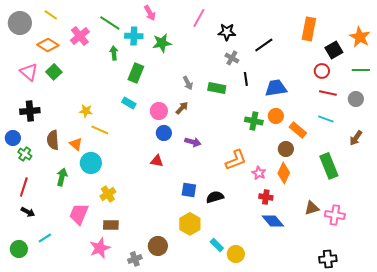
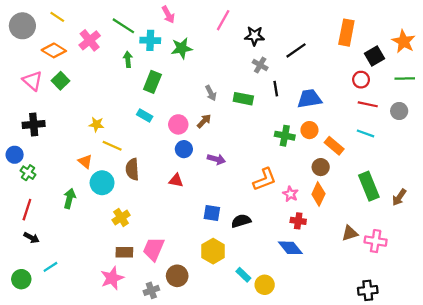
brown arrow: (356, 138) -> (399, 197), moved
brown semicircle: (53, 140) -> (132, 169), moved
pink trapezoid: (79, 214) -> (154, 249), moved
blue diamond: (273, 221) -> (290, 248), moved

